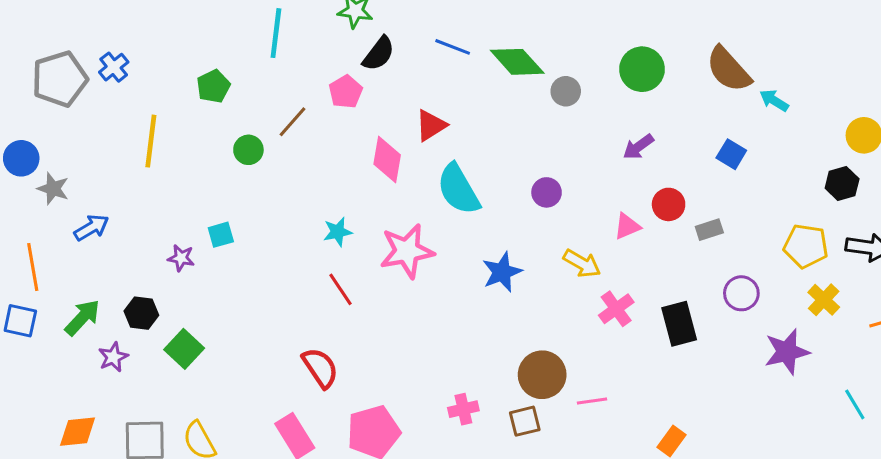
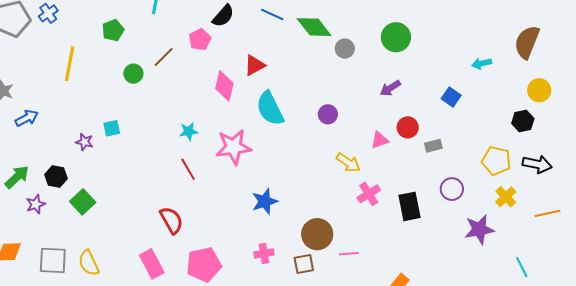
brown semicircle: (729, 69) -> (527, 42), moved, turned 60
cyan arrow: (774, 100) -> (482, 63), turned -48
blue star: (502, 272) -> (265, 201), moved

